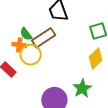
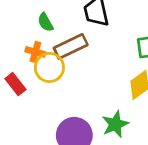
green semicircle: (26, 34) -> (46, 22), moved

